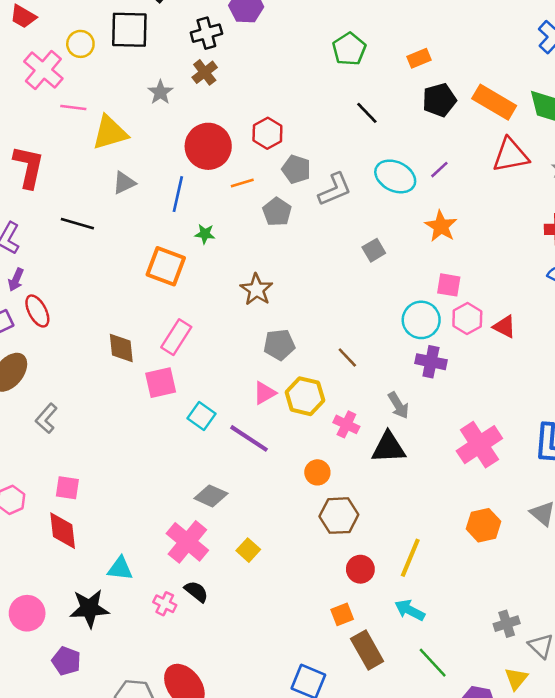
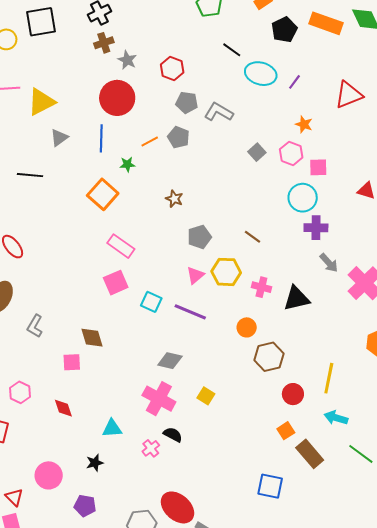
brown cross: (205, 72) -> (104, 43), turned 30
gray star: (160, 92) -> (127, 60), moved
red hexagon: (267, 133) -> (172, 69), moved
red triangle: (511, 155) -> (349, 95), moved
cyan ellipse: (395, 176) -> (261, 74), moved
orange line: (242, 183) -> (150, 142), moved
gray L-shape: (335, 189) -> (219, 112), turned -116
orange star: (441, 226) -> (304, 124), size x0.7
orange square: (166, 266) -> (103, 194), turned 32
brown star: (256, 290) -> (174, 199), size x0.7
pink hexagon: (467, 319) -> (291, 153), moved
pink rectangle: (176, 337) -> (121, 246), turned -76
brown diamond: (121, 348) -> (92, 338), moved
gray arrow: (398, 405) -> (329, 263), moved
pink square: (67, 488) -> (72, 362), moved
red diamond: (63, 531) -> (63, 408), size x0.7
pink cross: (165, 604) -> (151, 448), turned 36
black star: (89, 608) -> (95, 463), size x0.6

